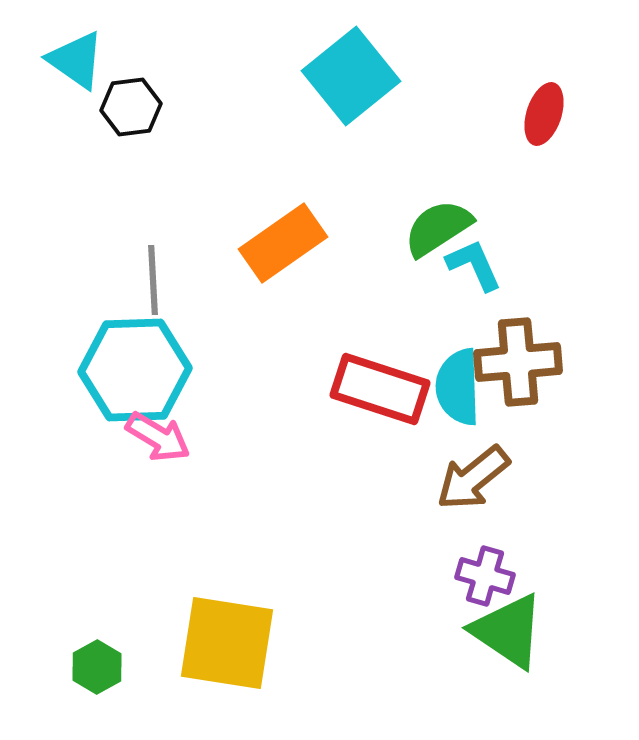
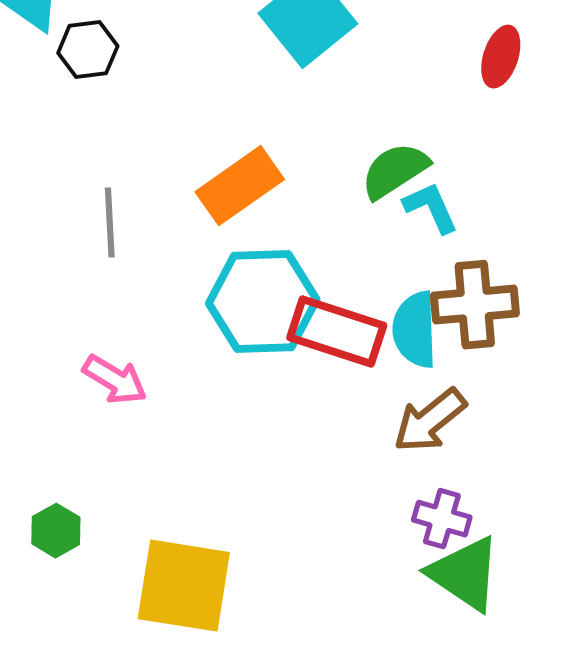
cyan hexagon: (135, 370) -> (263, 302), moved
green hexagon: (97, 667) -> (56, 531), moved

